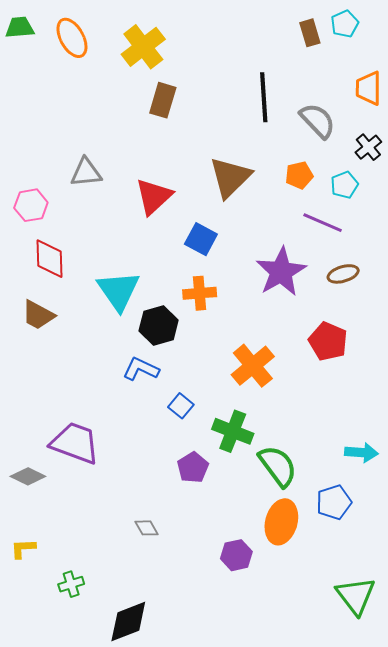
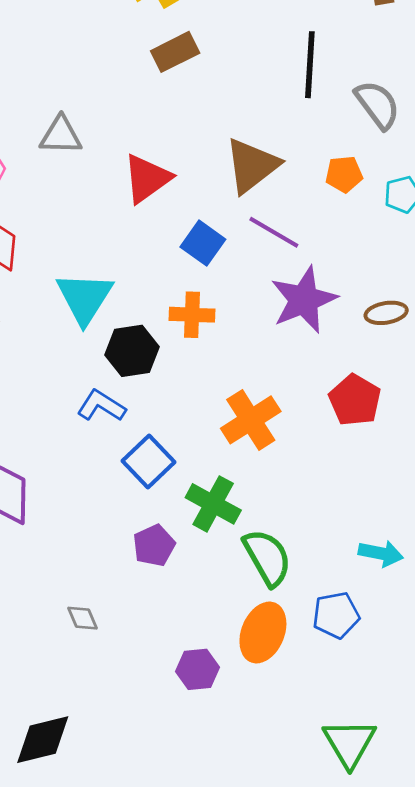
brown rectangle: (163, 100) -> (175, 52), turned 40
purple line: (323, 223) -> (274, 232), moved
blue square: (181, 406) -> (148, 461), size x1.5

